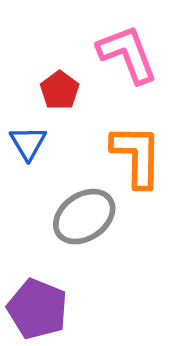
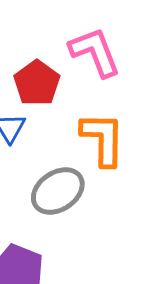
red pentagon: (60, 90) -> (37, 83), size x1.4

